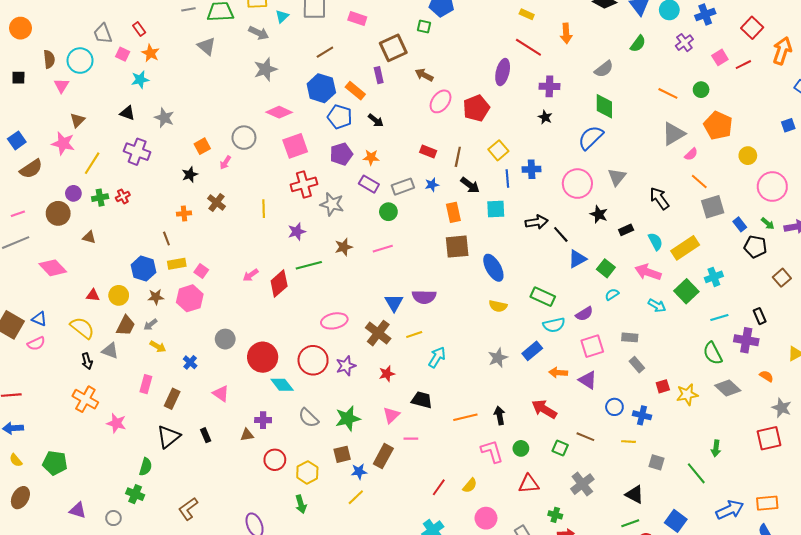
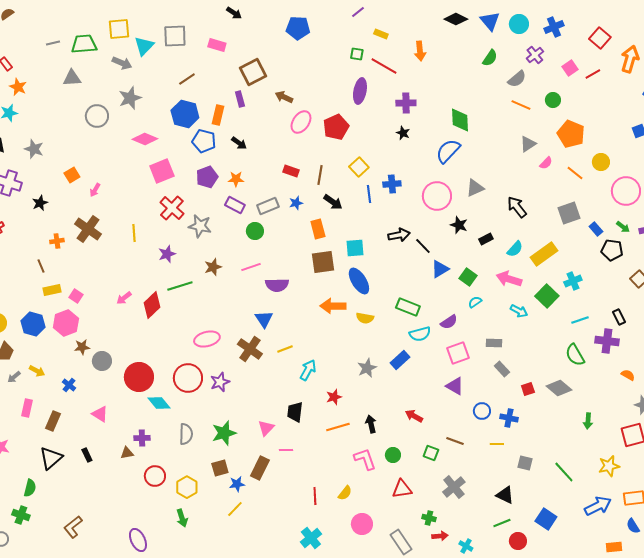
cyan triangle: (282, 16) -> (144, 46), size x1.5
green square: (424, 26) -> (357, 54), moved
gray triangle: (207, 46) -> (72, 78), turned -42
gray semicircle: (604, 69) -> (517, 79), moved
orange rectangle: (355, 91) -> (218, 115), turned 66
gray triangle: (673, 134) -> (528, 144), size x0.7
gray circle: (244, 138) -> (97, 116), moved
black star: (190, 175) -> (40, 203), moved
gray triangle: (617, 177) -> (475, 188), turned 30
orange line: (699, 181) -> (575, 173), moved
red cross: (304, 184) -> (172, 208), turned -30
brown cross: (216, 202) -> (88, 229), size x1.5
cyan square: (496, 209) -> (355, 248), moved
cyan semicircle: (655, 241) -> (515, 249), turned 72
blue hexagon: (144, 269) -> (33, 324), moved
brown star: (156, 297) -> (82, 347), moved
purple semicircle: (424, 297) -> (277, 285), moved
gray arrow: (150, 325) -> (14, 377), moved
orange arrow: (558, 373) -> (333, 306), moved, size x1.4
red star: (387, 374) -> (334, 397), moved
gray diamond: (728, 388) -> (559, 388), moved
yellow star: (687, 395) -> (609, 466), moved
black trapezoid: (422, 400) -> (295, 412), turned -95
red arrow: (544, 409) -> (414, 416), size x0.7
gray semicircle: (309, 418) -> (186, 434), turned -130
green arrow: (716, 448) -> (588, 421), moved
red line: (439, 487) -> (315, 496), turned -36

